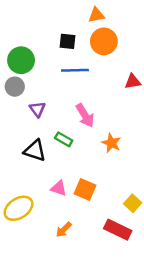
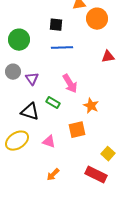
orange circle: (104, 41) -> (97, 19), moved
gray circle: (15, 87) -> (13, 72), moved
orange square: (85, 189) -> (77, 130), moved, turned -36
yellow ellipse: (19, 208) -> (17, 141), moved

